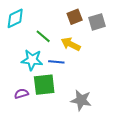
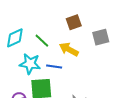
cyan diamond: (15, 18) -> (15, 38), moved
gray square: (97, 22) -> (101, 37), moved

